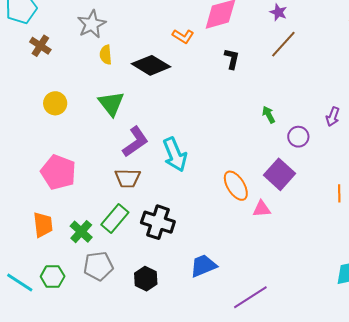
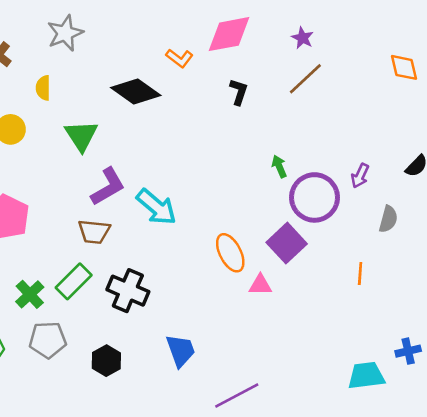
yellow semicircle: (106, 55) -> (43, 88), moved
purple circle: (298, 137) -> (314, 197), size x1.8
cyan arrow: (175, 155) -> (156, 207), turned -32
blue trapezoid: (203, 266) -> (181, 351), turned 88

